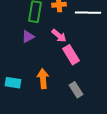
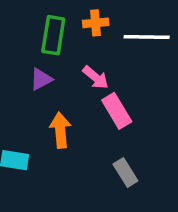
orange arrow: (43, 79) -> (60, 130), moved

